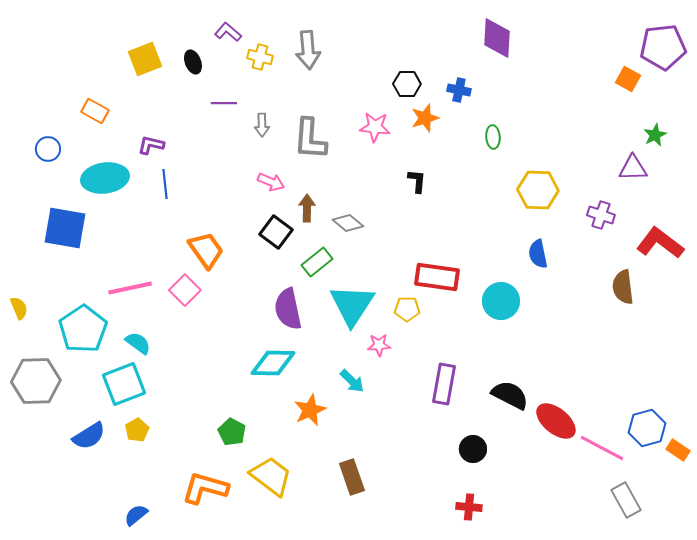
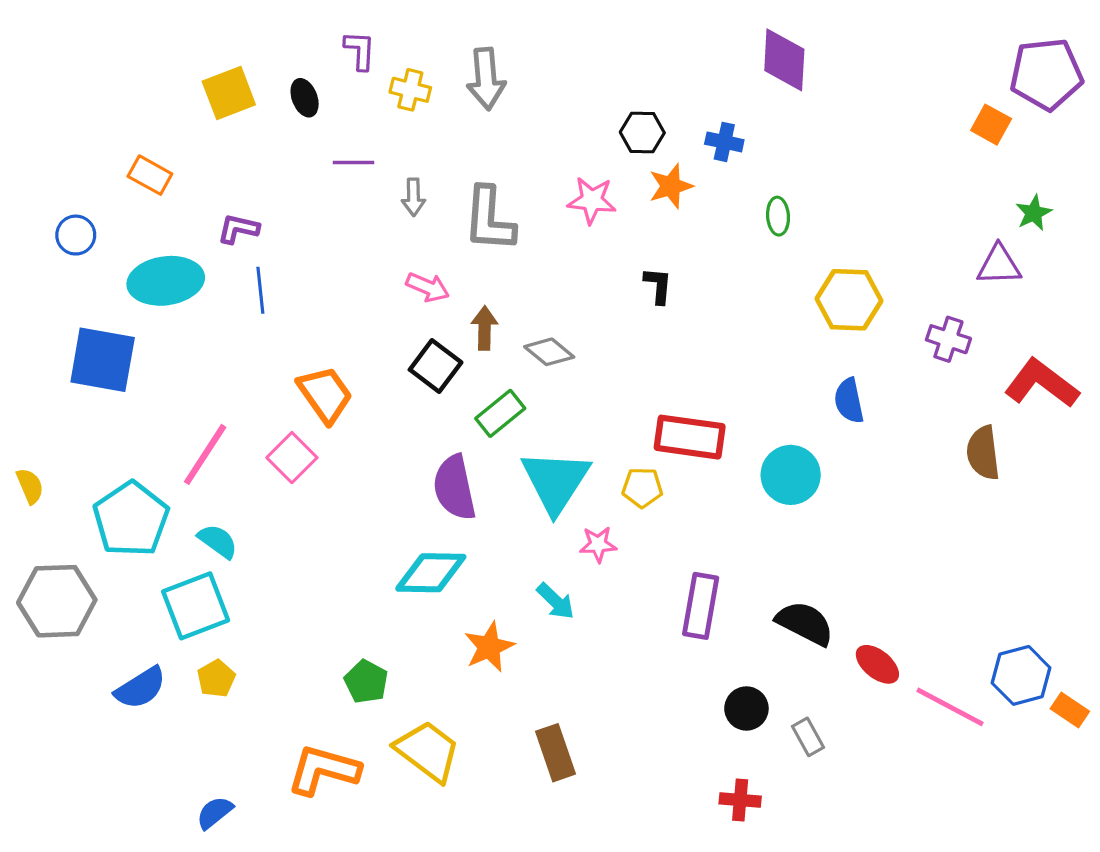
purple L-shape: (228, 32) -> (360, 50), turned 52
pink line: (130, 288) -> (205, 454), turned -45
red ellipse: (556, 421) -> (877, 664), size x0.7
gray rectangle: (626, 500) -> (808, 737), moved, size x0.7

